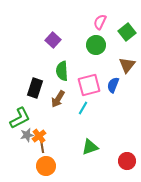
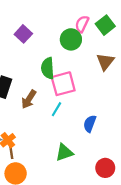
pink semicircle: (100, 22) -> (82, 24), moved
green semicircle: (62, 71) -> (48, 68), moved
blue semicircle: (113, 85) -> (90, 124), moved

